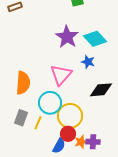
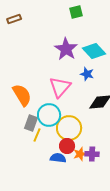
orange semicircle: (23, 83) -> (22, 95), turned -35
gray rectangle: (21, 118) -> (31, 123), moved
blue semicircle: (59, 146) -> (58, 158), turned -112

